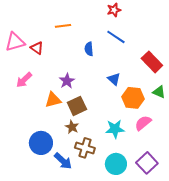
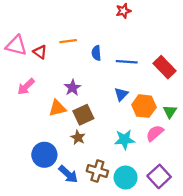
orange line: (63, 26) -> (68, 41), moved
blue line: (116, 37) -> (127, 62), moved, turned -30
pink triangle: (15, 42) -> (16, 45), turned 30
blue triangle: (114, 79) -> (121, 94), moved, turned 32
green triangle: (159, 92) -> (170, 111), moved, turned 40
brown cross: (85, 148) -> (97, 171), moved

